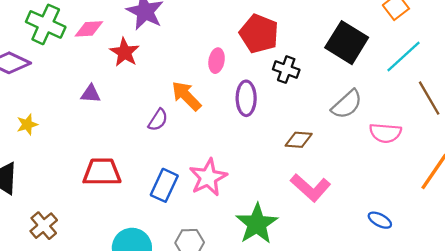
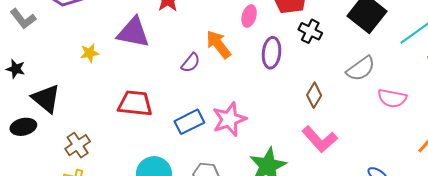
purple triangle: (91, 94) -> (133, 32), size x1.8
yellow star: (27, 124) -> (90, 53), moved
brown diamond: (299, 140) -> (314, 95), turned -70
blue rectangle: (164, 185) -> (189, 122), turned 32

